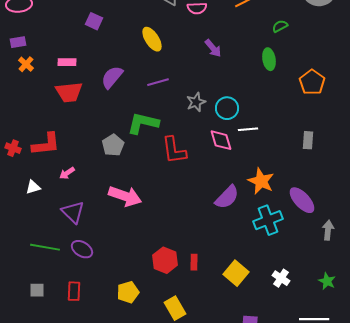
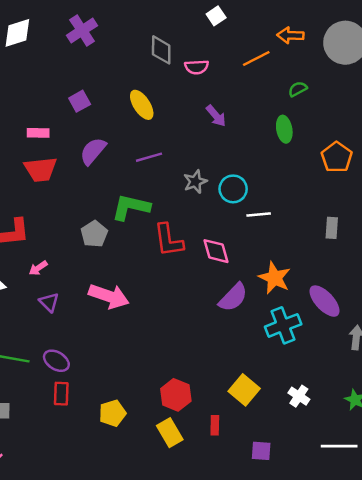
purple square: (94, 21) -> (80, 101), moved, turned 36
pink diamond: (221, 140) -> (216, 251), moved
purple triangle: (73, 212) -> (49, 302), moved, size x0.7
red hexagon: (165, 260) -> (176, 395), moved
red rectangle: (194, 262) -> (215, 425), moved
red rectangle: (74, 291) -> (61, 394), moved

